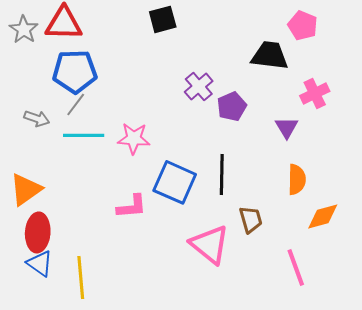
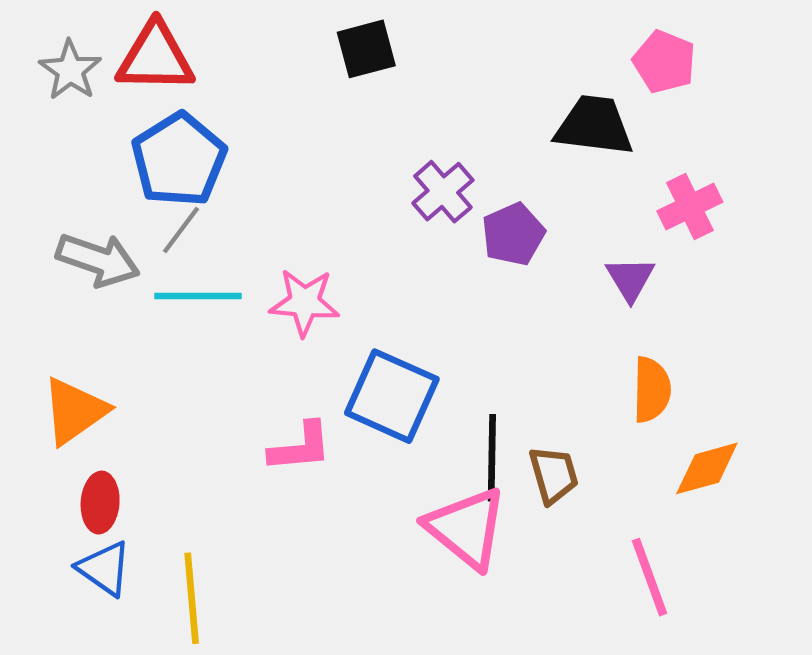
blue pentagon: (75, 71) -> (179, 160), turned -30
gray arrow: (37, 118) -> (98, 260), size x1.5
black line: (222, 174) -> (492, 458), moved
red ellipse: (38, 232) -> (100, 503), size x0.7

